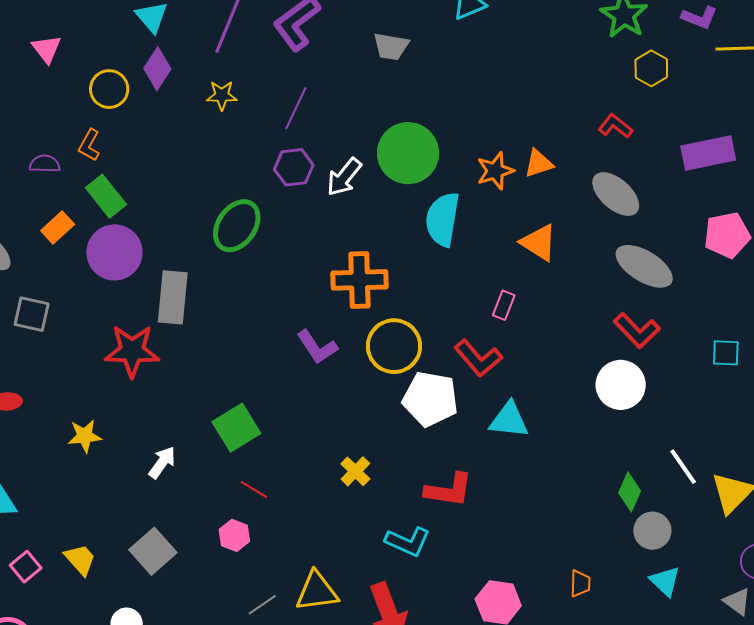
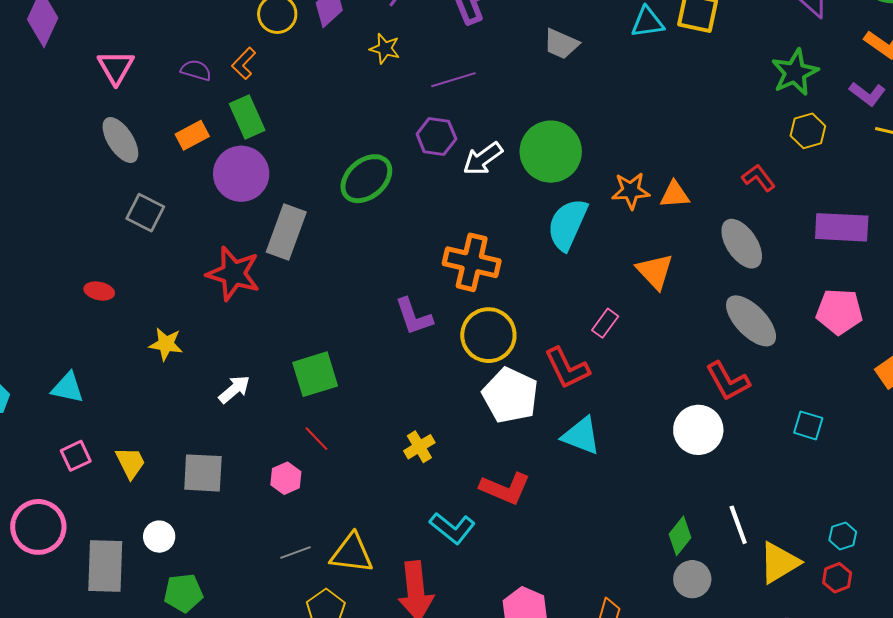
purple line: (296, 108) -> (453, 80), turned 33
gray square: (153, 551) -> (203, 473), turned 30

